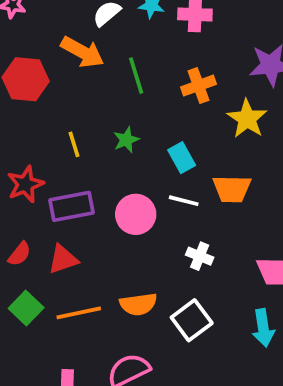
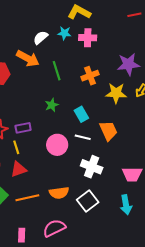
yellow star: (247, 119) -> (116, 93), turned -30
yellow line: (74, 144) -> (16, 147), moved
orange trapezoid: (232, 189) -> (108, 131), turned -115
purple rectangle: (72, 206) -> (23, 128), moved, size x0.7
white cross: (200, 256) -> (92, 167), size x1.5

